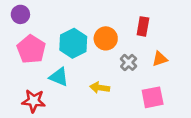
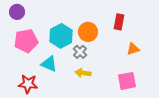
pink pentagon: (31, 49) -> (26, 41), turned 30
gray cross: (129, 62) -> (80, 52), moved

